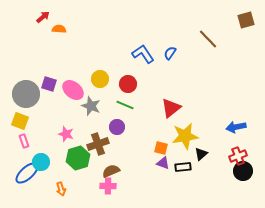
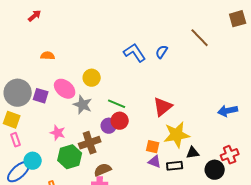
orange semicircle: (59, 29) -> (48, 56), moved
purple square: (49, 84) -> (41, 96), moved
red circle: (128, 84) -> (120, 121), moved
blue arrow: (236, 127) -> (228, 111), moved
black triangle: (201, 154) -> (193, 153), turned 32
black circle: (243, 171) -> (215, 170), moved

